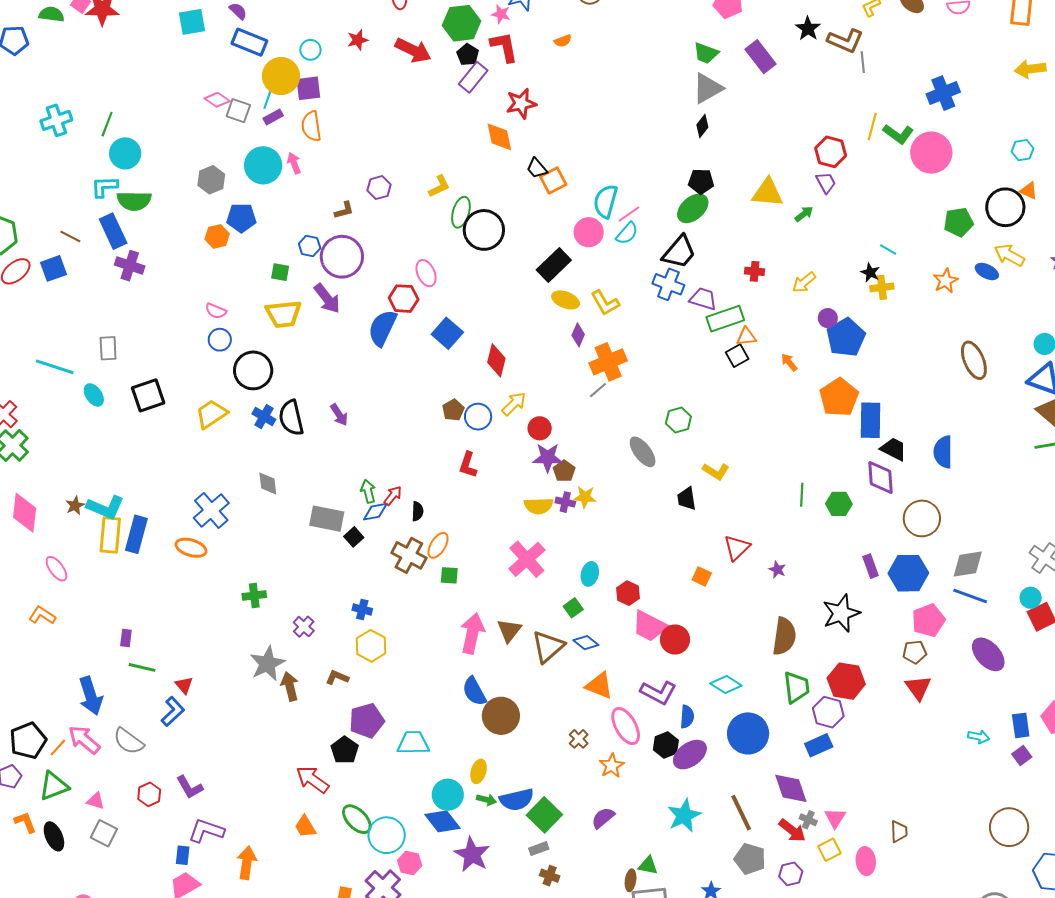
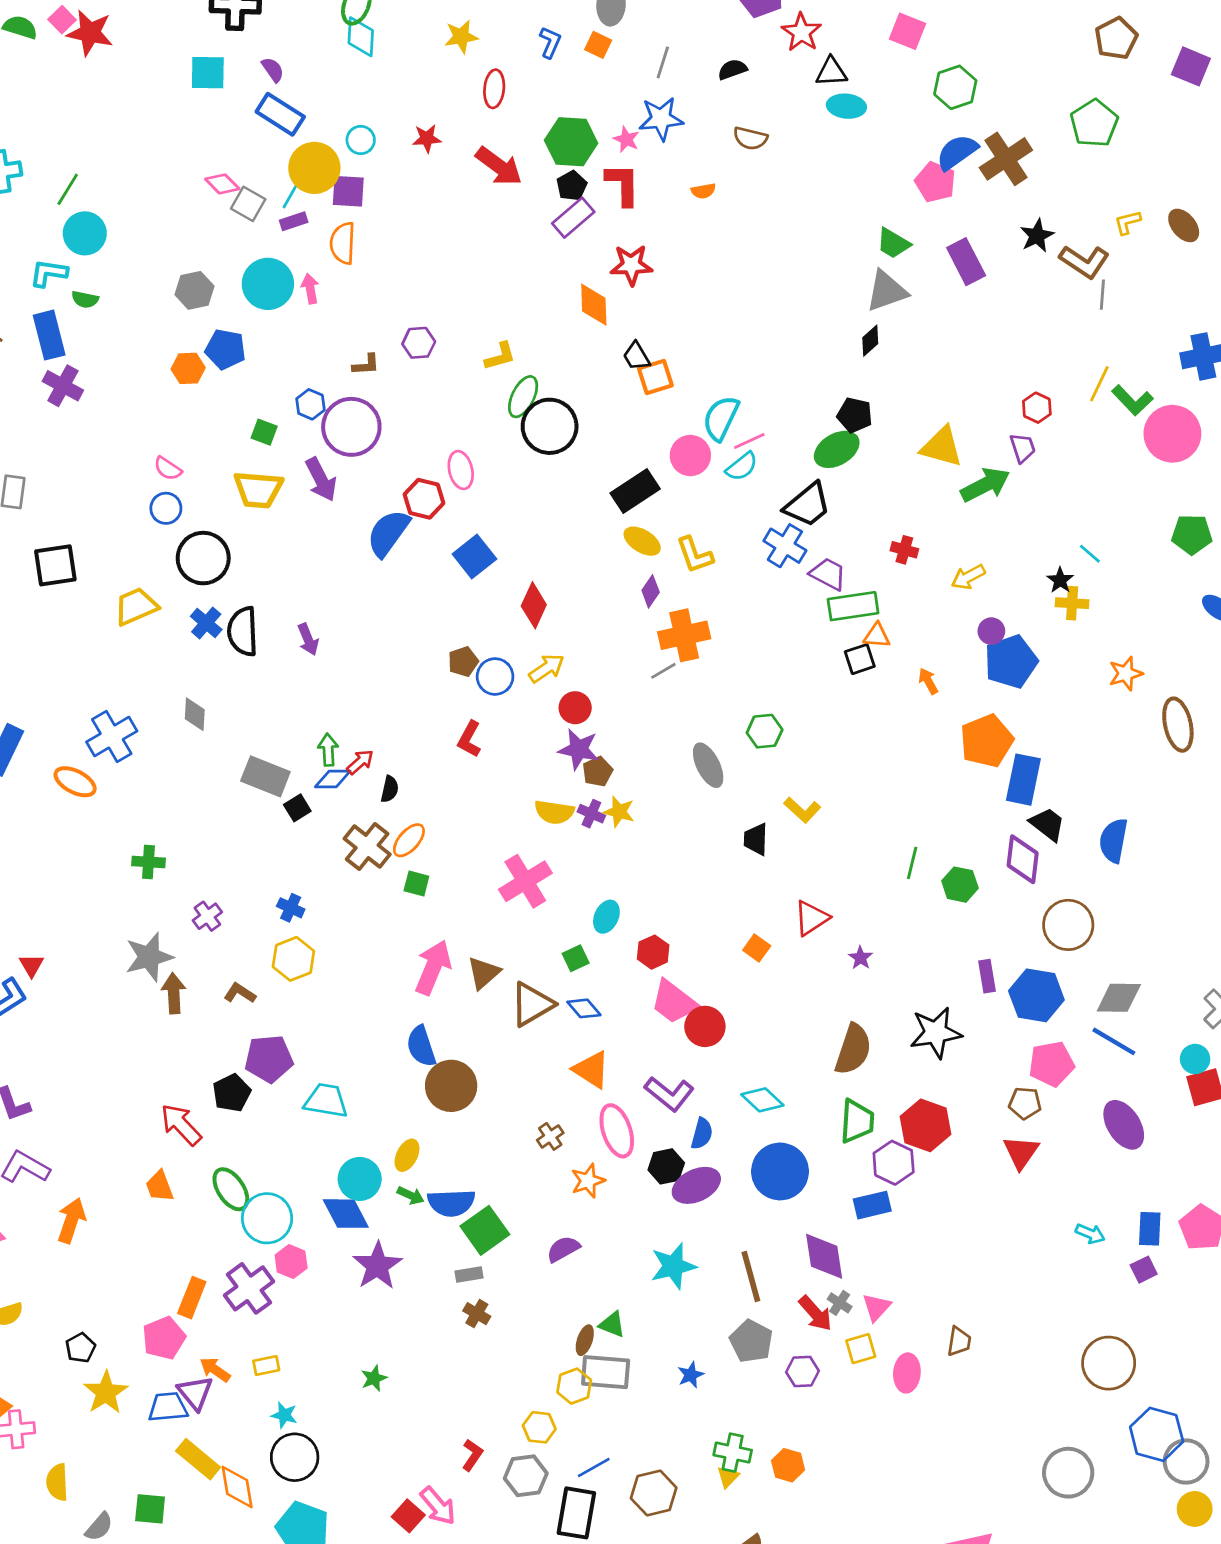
red hexagon: (831, 152) -> (1037, 408), size x0.7
green semicircle: (134, 201) -> (85, 299), size x0.6
green arrow: (804, 214) -> (985, 485), size x1.8
orange star: (946, 281) -> (1126, 674), moved

